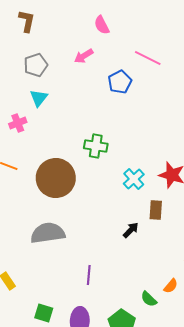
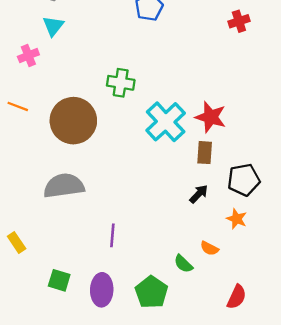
cyan cross: (134, 179) -> (166, 122), size x1.6
brown rectangle: (156, 210) -> (205, 153), moved
black arrow: (131, 230) -> (199, 194), moved
orange semicircle: (171, 286) -> (209, 248), turned 77

